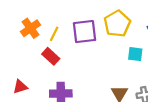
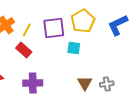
cyan square: (135, 54) -> (74, 48), moved

